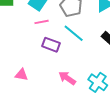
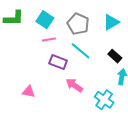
pink arrow: (67, 78) -> (74, 85), moved

